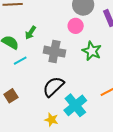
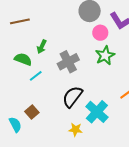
pink circle: (76, 26) -> (100, 33), moved
green star: (92, 51) -> (105, 56), turned 30
gray cross: (54, 52) -> (68, 62), turned -30

